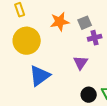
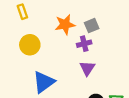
purple cross: (95, 38) -> (84, 44), moved
yellow circle: (27, 41) -> (30, 45), size x0.7

